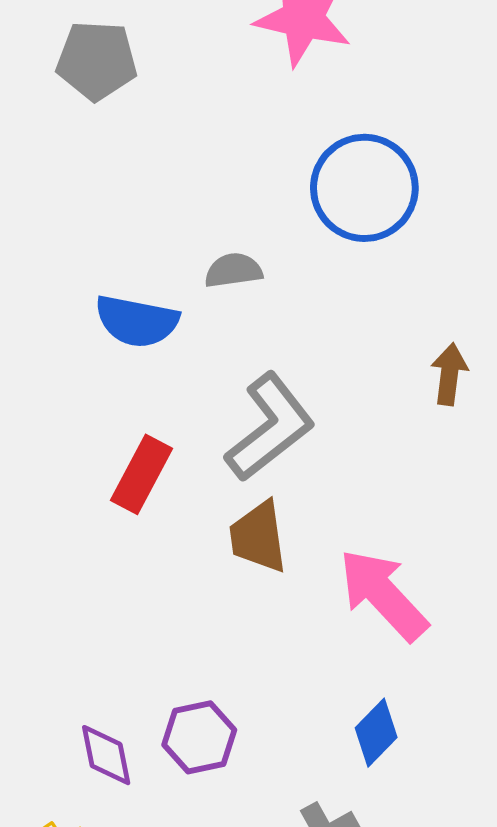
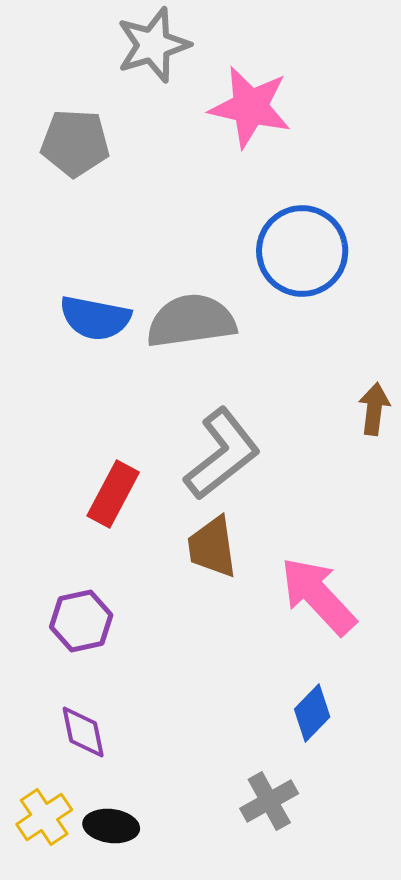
gray semicircle: (233, 270) -> (191, 321), size x1.8
blue semicircle: (137, 321) -> (95, 318), moved
purple hexagon: (199, 737) -> (81, 621), moved

